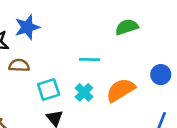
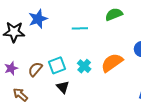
cyan line: (90, 60) -> (80, 28), moved
brown semicircle: (19, 65) -> (35, 69), moved, turned -49

